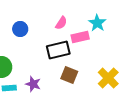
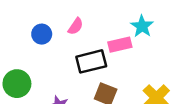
pink semicircle: (61, 23) -> (76, 26), moved

